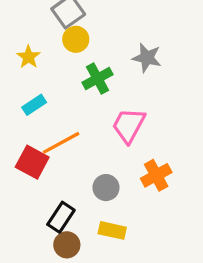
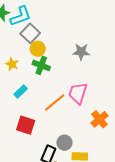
green cross: (98, 79) -> (41, 65), moved, turned -30
orange line: (61, 143) -> (55, 102), moved
gray circle: (106, 188) -> (64, 143), moved

